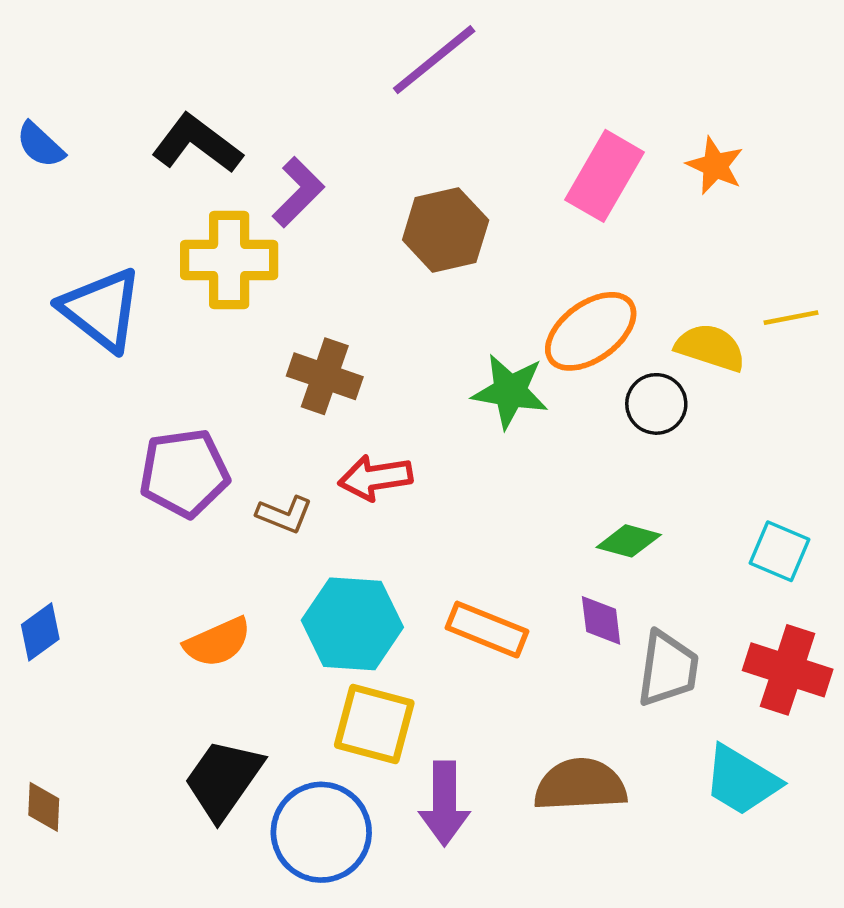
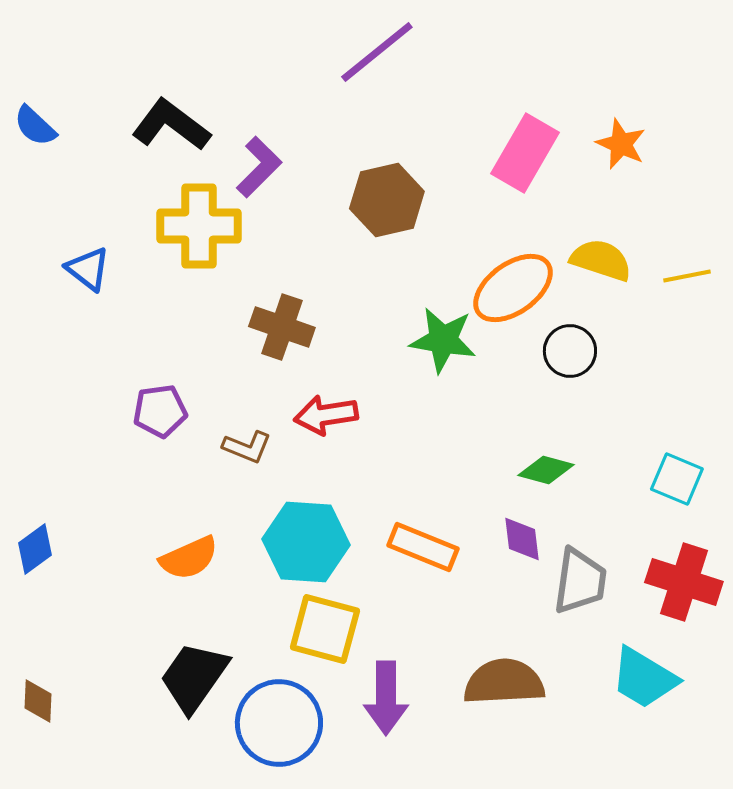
blue triangle: (101, 309) -> (88, 269), size x0.6
yellow semicircle: (710, 347) -> (601, 260), moved
purple pentagon: (184, 473) -> (160, 411), size x0.7

